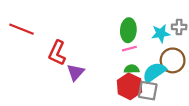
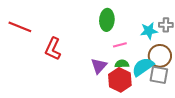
green ellipse: (128, 30) -> (107, 20), moved
purple triangle: (76, 72) -> (99, 66), moved
gray square: (148, 91) -> (159, 75), moved

